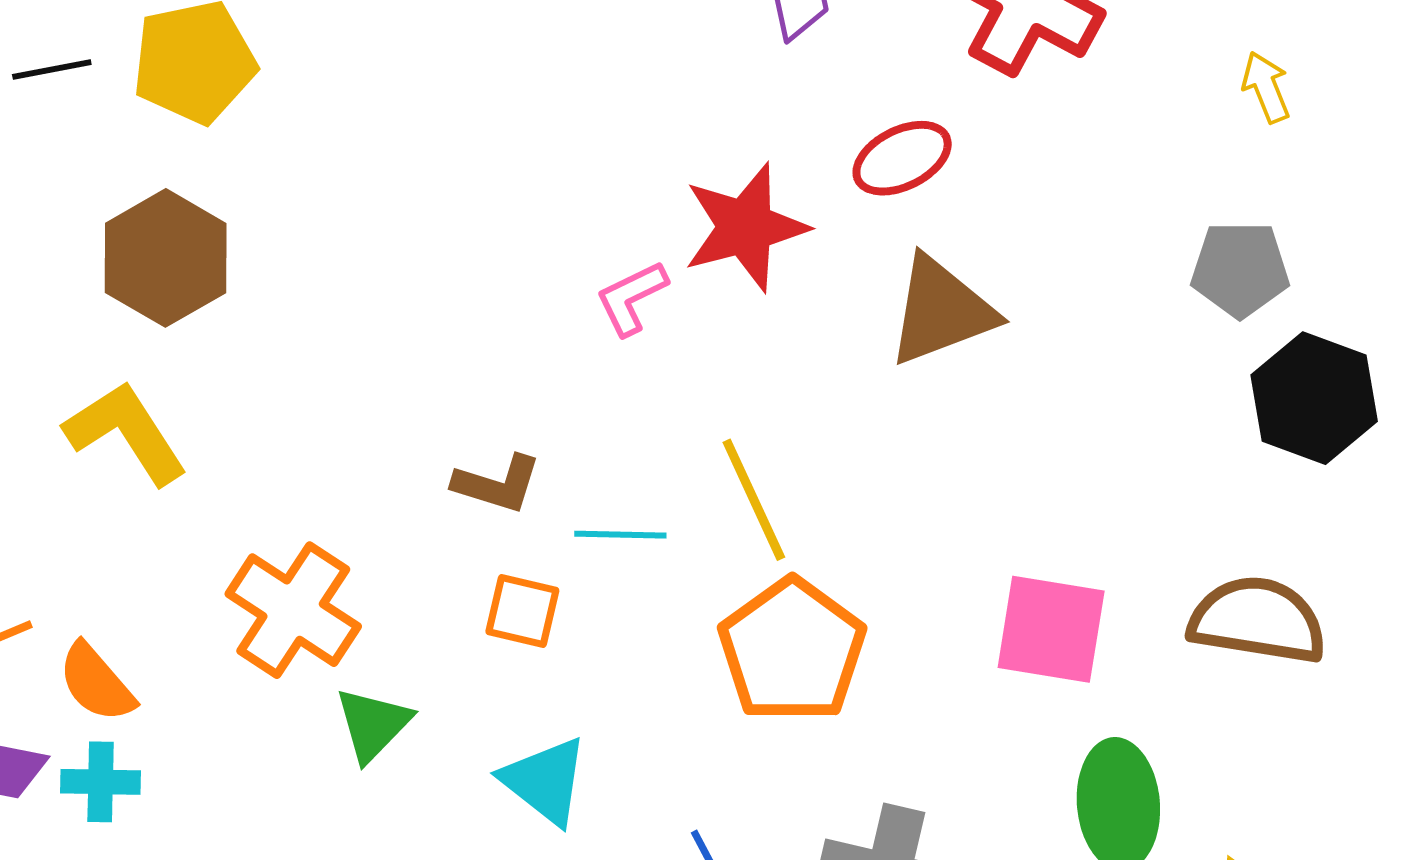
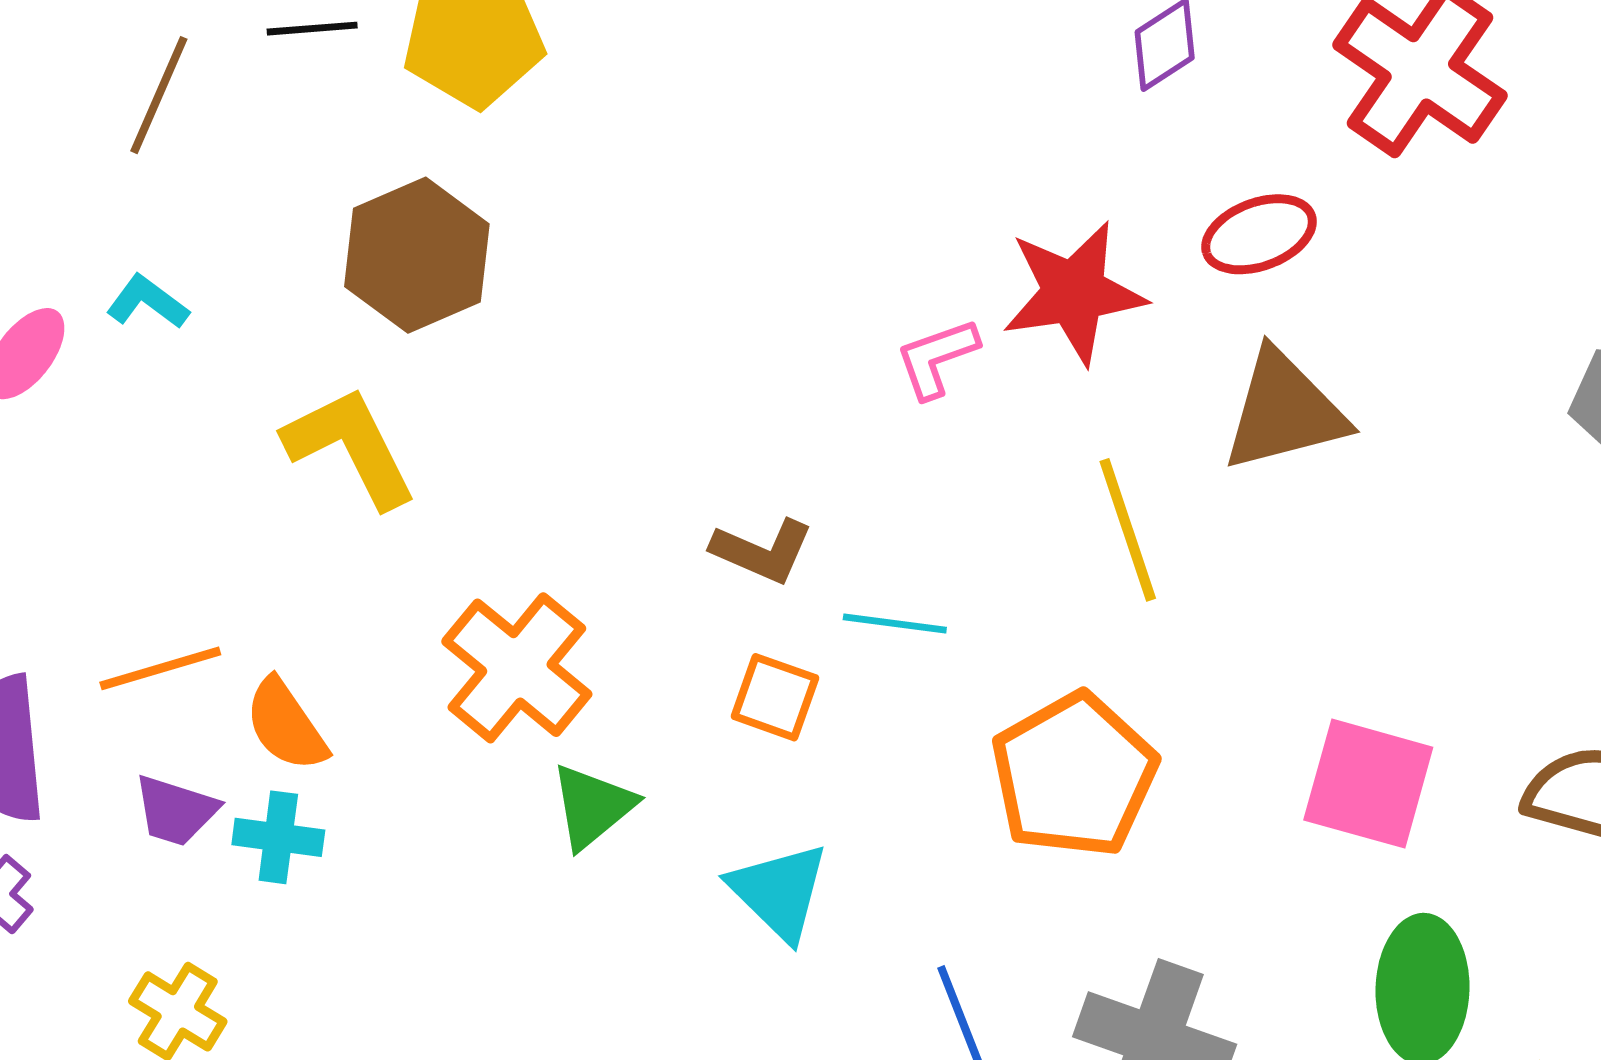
yellow line: (754, 500) -> (1128, 530), moved

